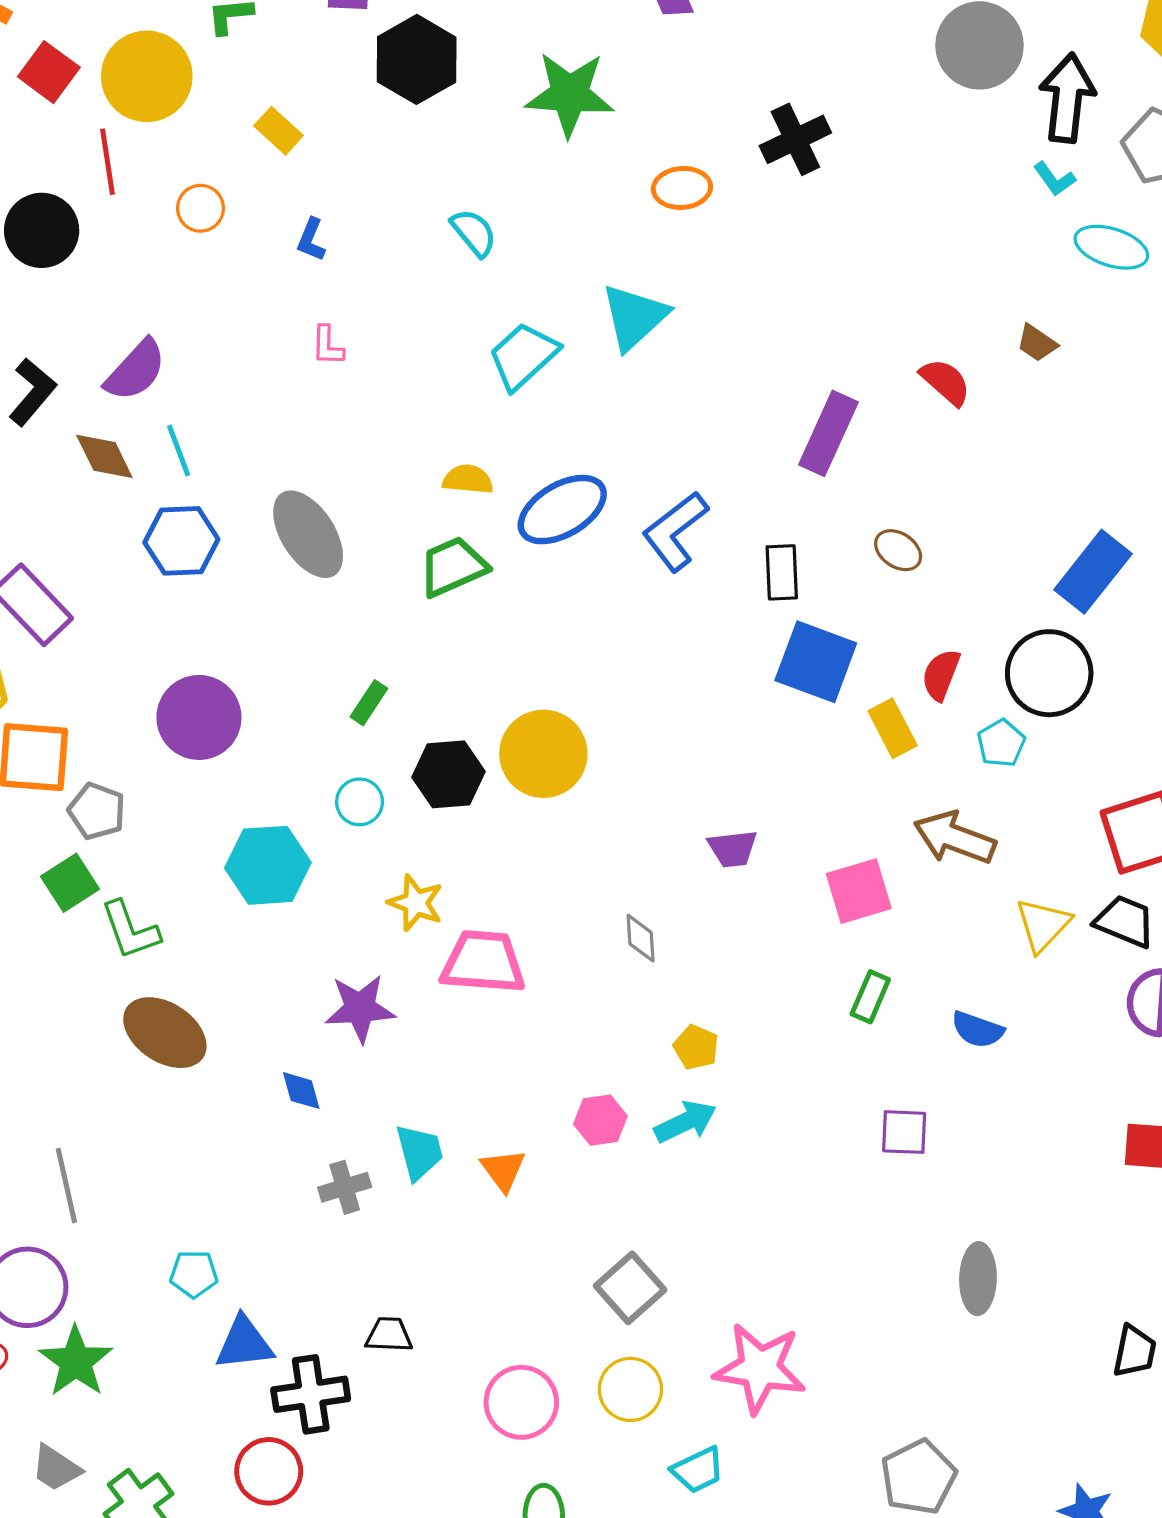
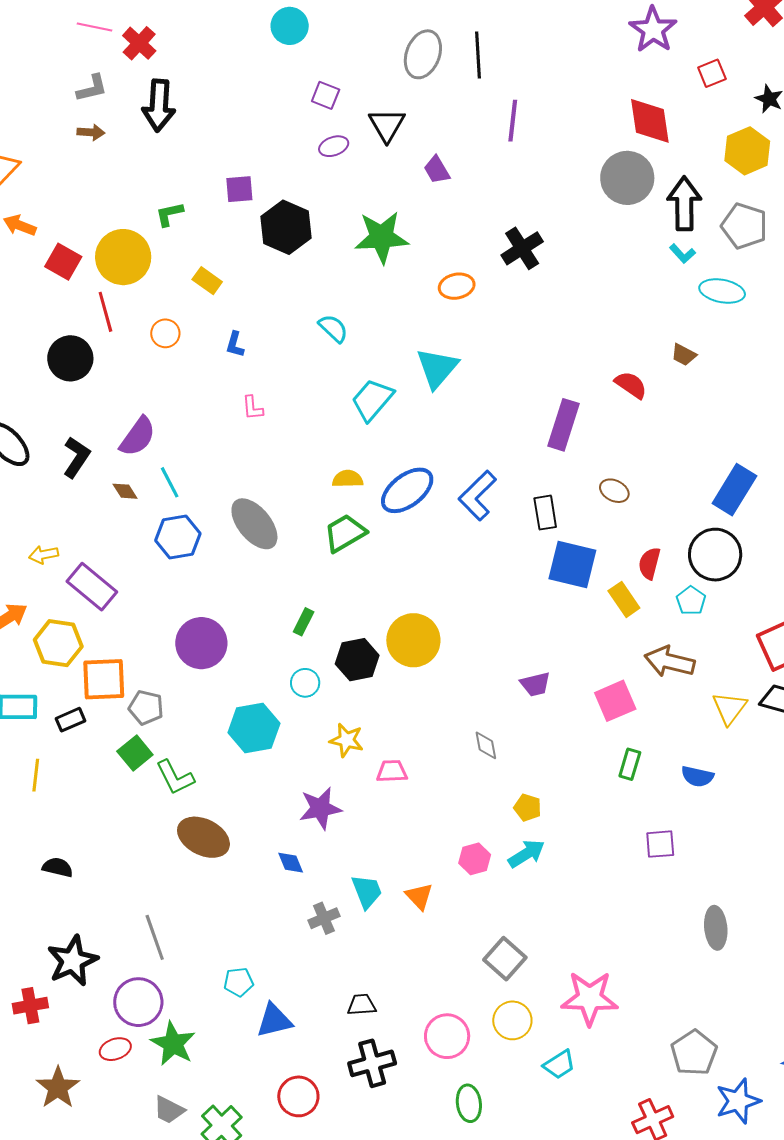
brown diamond: (104, 456) -> (125, 491), size x0.7
pink trapezoid: (483, 962) -> (392, 771), size x0.6
black cross: (311, 1394) -> (372, 1063), moved

